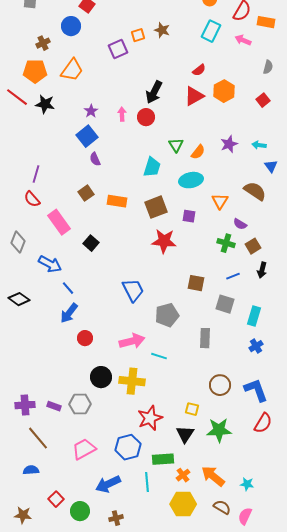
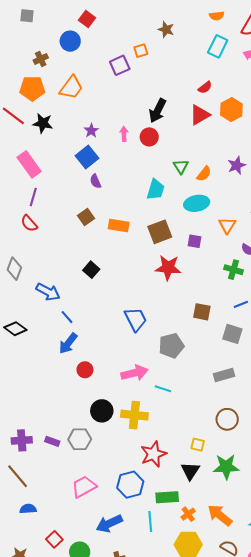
brown star: (162, 30) -> (166, 29), moved
pink rectangle: (59, 222) -> (29, 164), moved
gray rectangle: (205, 338) -> (224, 375), moved, turned 72
brown line: (38, 438) -> (18, 476), moved

